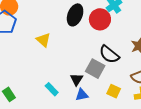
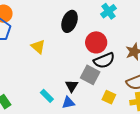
red circle: (100, 19) -> (96, 42), moved
black semicircle: (109, 54) -> (104, 60), turned -60
blue triangle: (82, 95) -> (68, 103), moved

